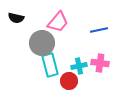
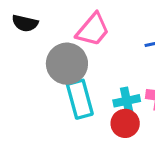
red circle: (69, 81) -> (125, 123), moved

